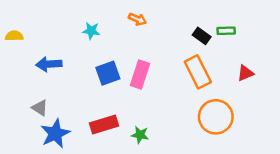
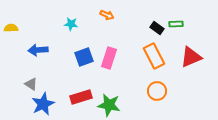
red triangle: (245, 73) -> (191, 57), size x1.6
orange circle: (216, 117) -> (157, 91), moved, size x0.7
green star: (140, 135) -> (109, 105), size x1.6

